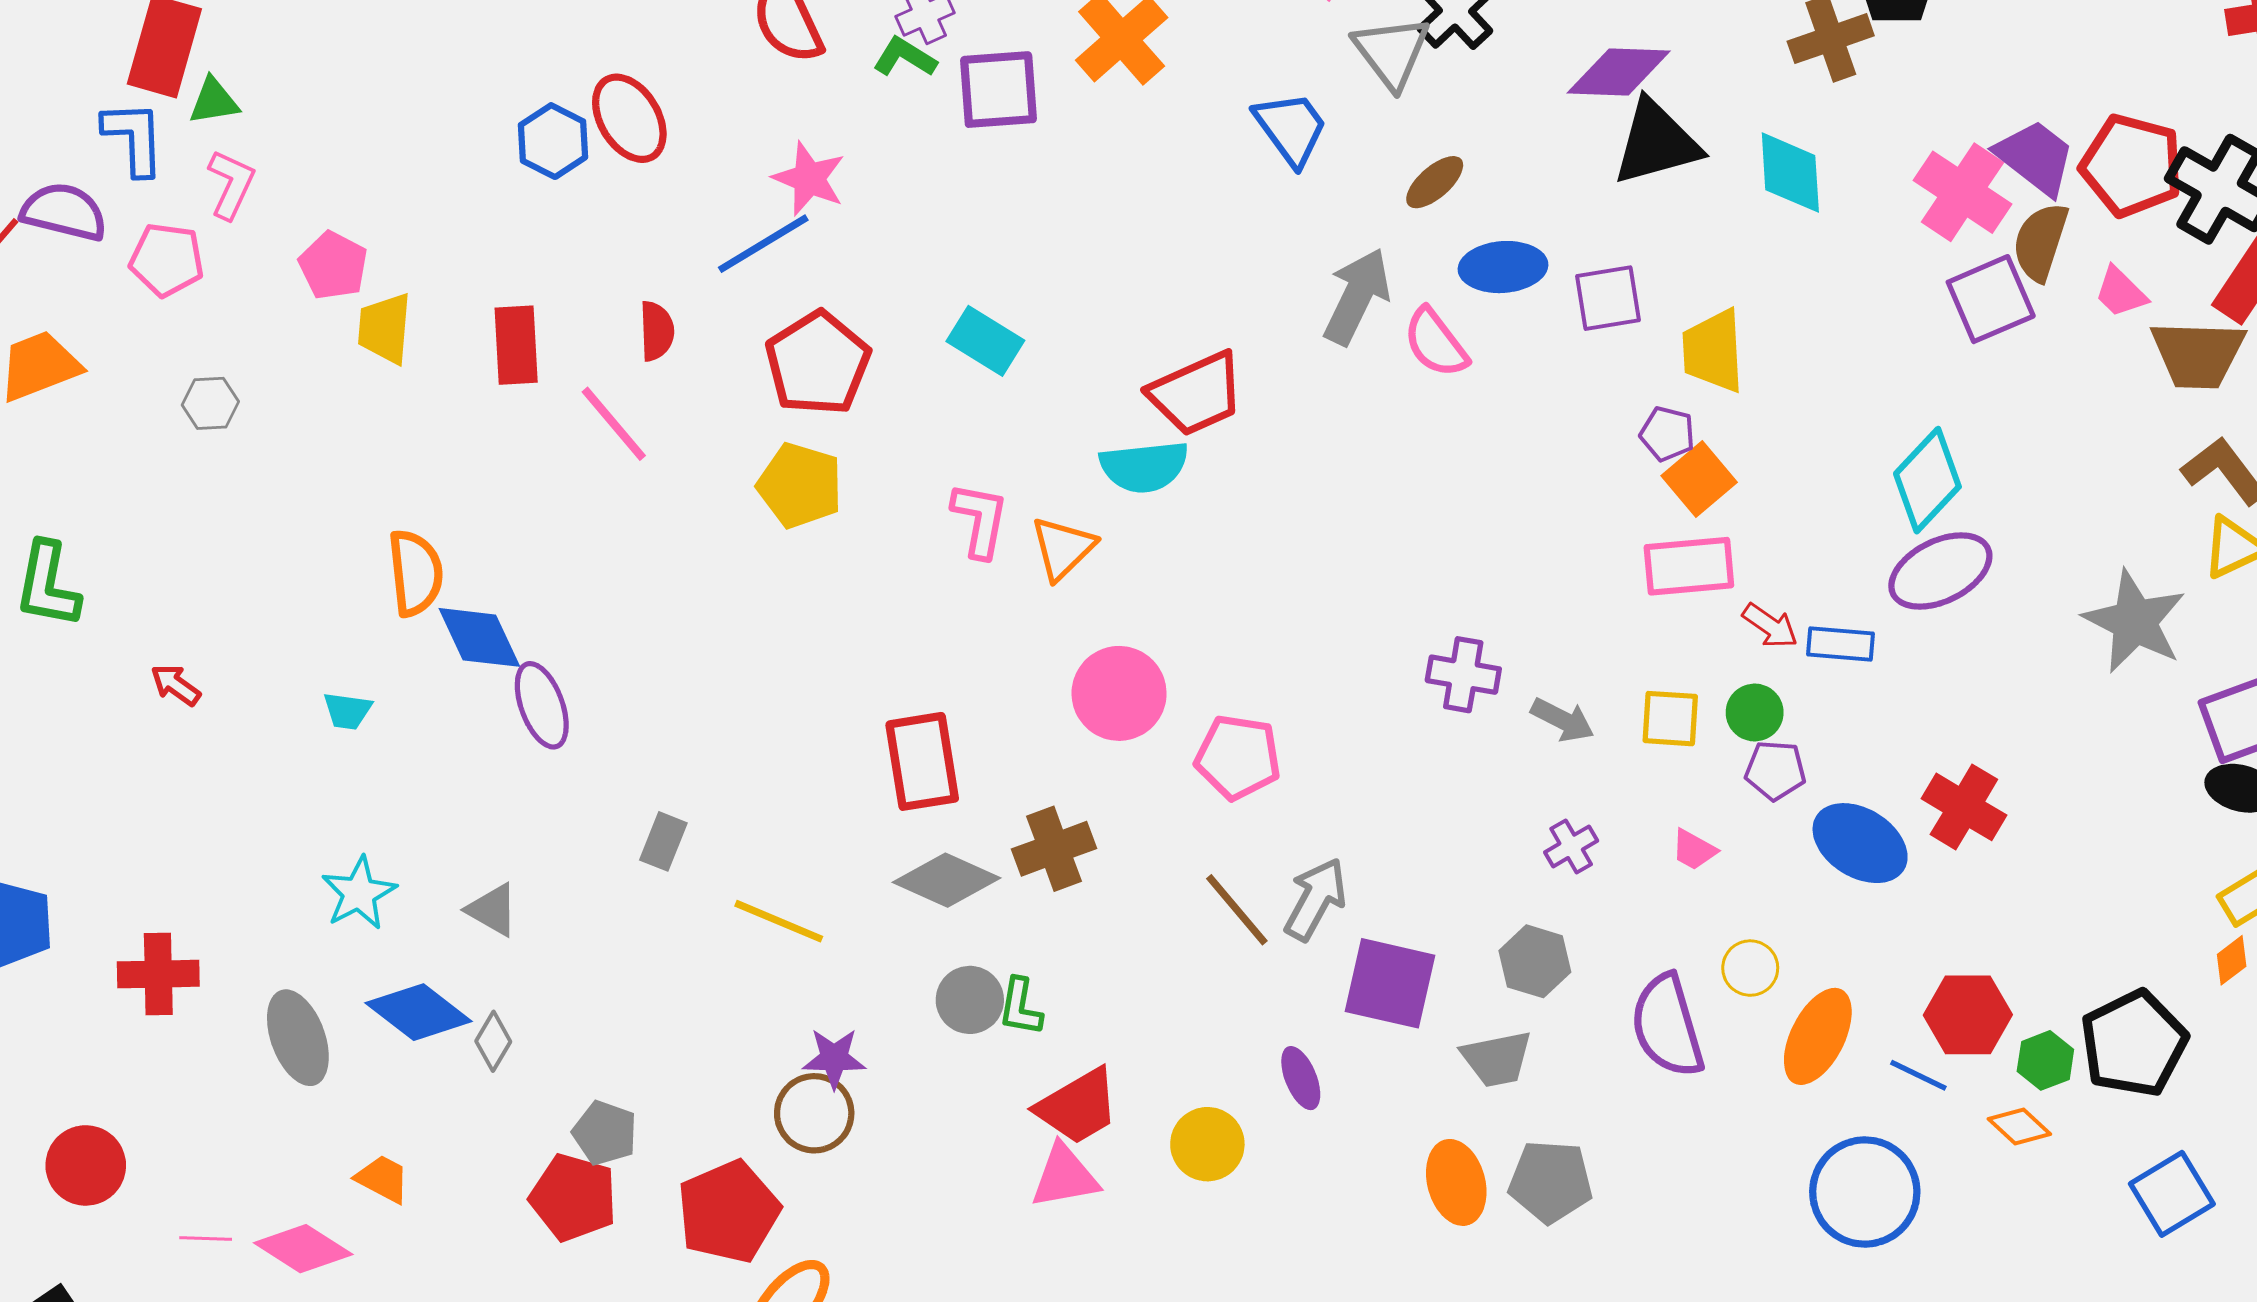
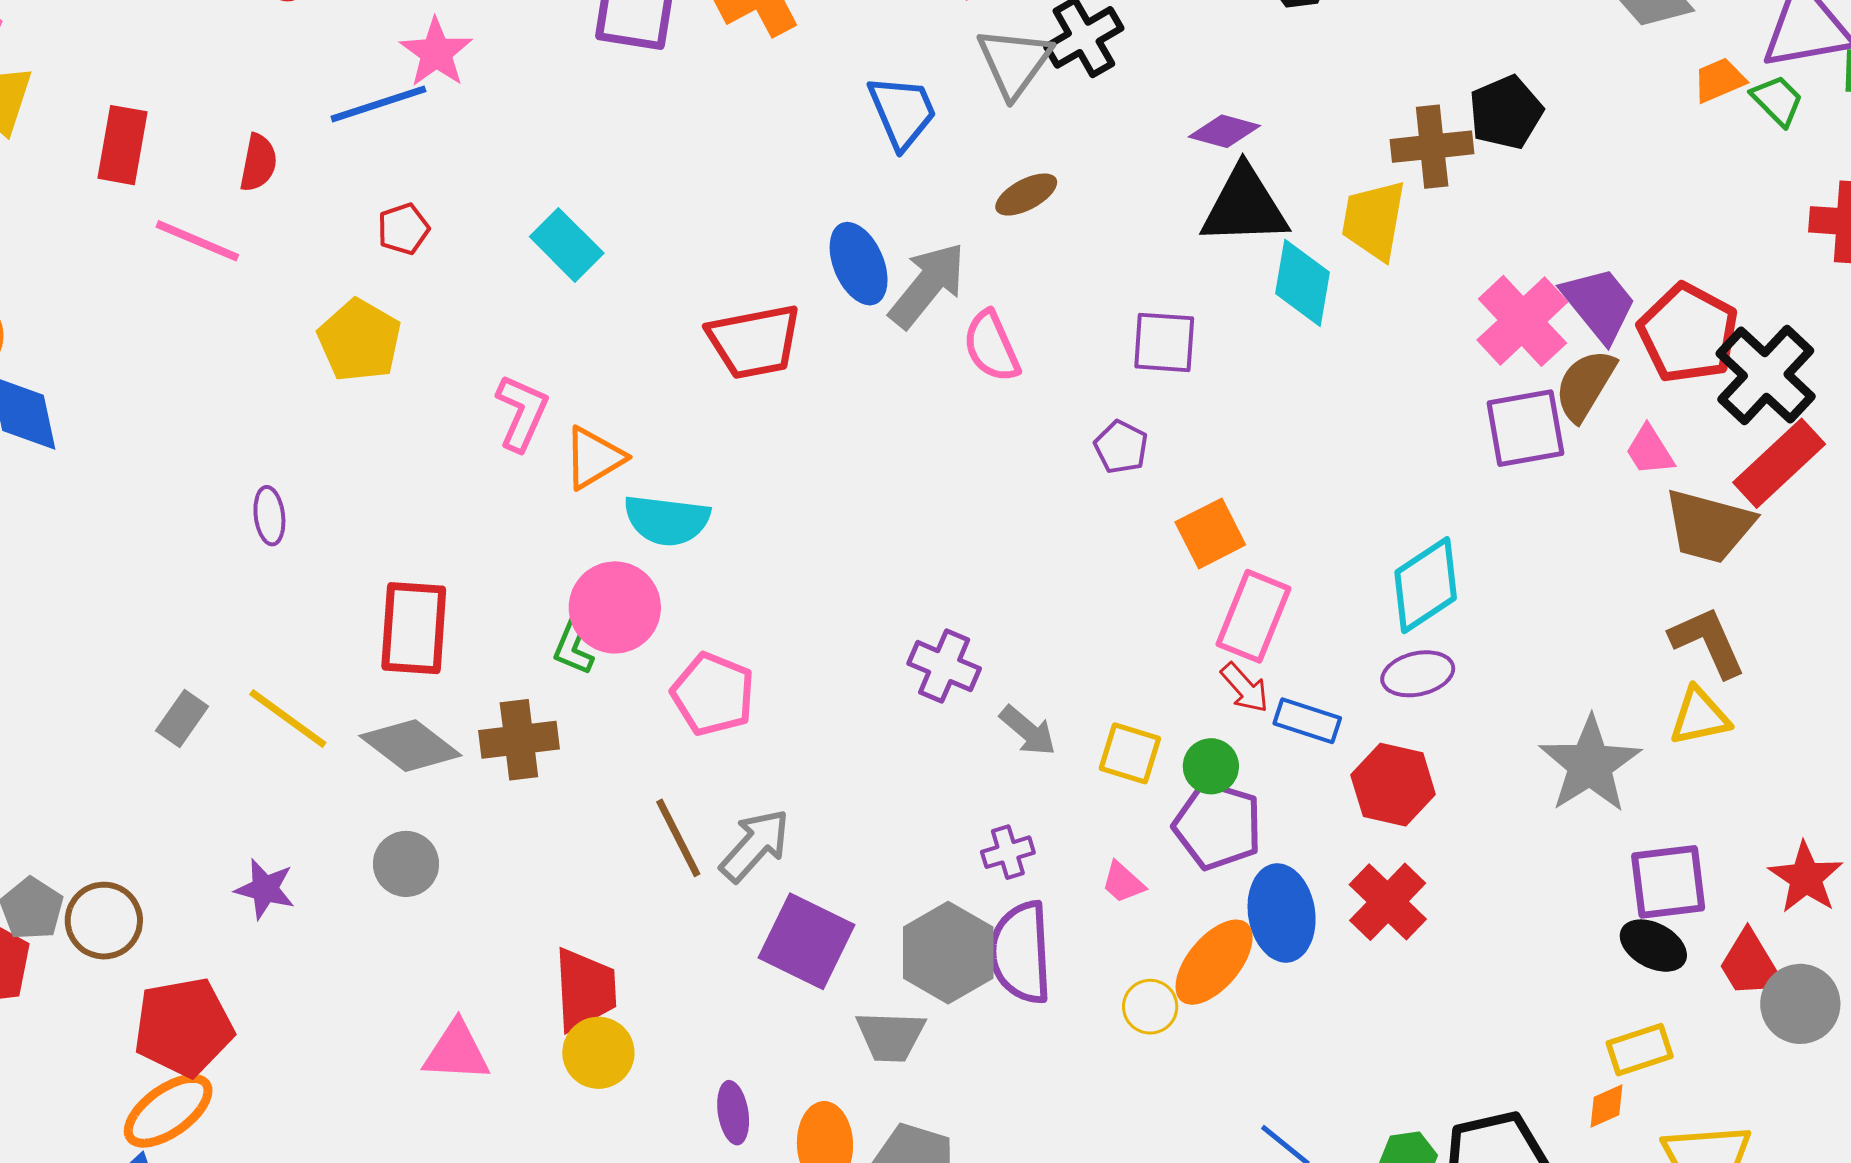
purple diamond: (1619, 72) -> (1224, 131), size x0.7
cyan diamond: (1790, 173) -> (1302, 283), moved
blue ellipse: (1503, 267) -> (859, 264), moved, turned 58
yellow trapezoid: (1713, 351) -> (1374, 220), moved
red pentagon: (818, 363) -> (403, 229), size x0.5
pink line: (614, 424) -> (197, 241), turned -40
purple pentagon: (1667, 434) -> (1121, 447), moved
cyan semicircle: (1144, 467) -> (667, 520), moved
pink rectangle: (1689, 566) -> (1253, 616), moved, turned -76
purple ellipse: (1940, 571) -> (1418, 674), size x0.7
purple ellipse: (542, 705) -> (269, 516), moved, size x0.7
purple pentagon: (1775, 770) -> (1218, 826), size x1.5
gray rectangle: (663, 841) -> (182, 719), moved
blue ellipse: (1860, 843) -> (1282, 913), turned 36
yellow line: (779, 921) -> (288, 718), moved
gray hexagon: (1535, 961) -> (948, 953), size x1.4
green L-shape: (1020, 1007) -> (574, 646), moved
red hexagon: (1968, 1015) -> (1393, 785), moved
purple semicircle: (1667, 1026) -> (1021, 953), moved
orange ellipse: (1818, 1036) -> (1214, 962), moved
purple ellipse: (1301, 1078) -> (733, 1113), moved
red trapezoid: (1078, 1106) -> (585, 990), moved, turned -76
brown circle: (814, 1113) -> (104, 921), moved
red pentagon: (728, 1212) -> (183, 1027), moved

